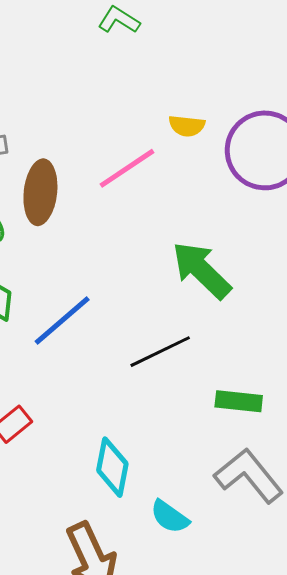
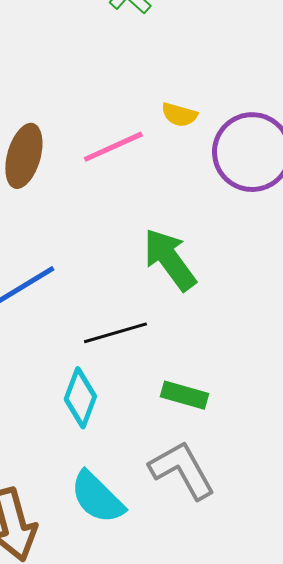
cyan diamond: (112, 467) -> (80, 398), moved
cyan semicircle: (170, 517) -> (97, 497), size x1.5

